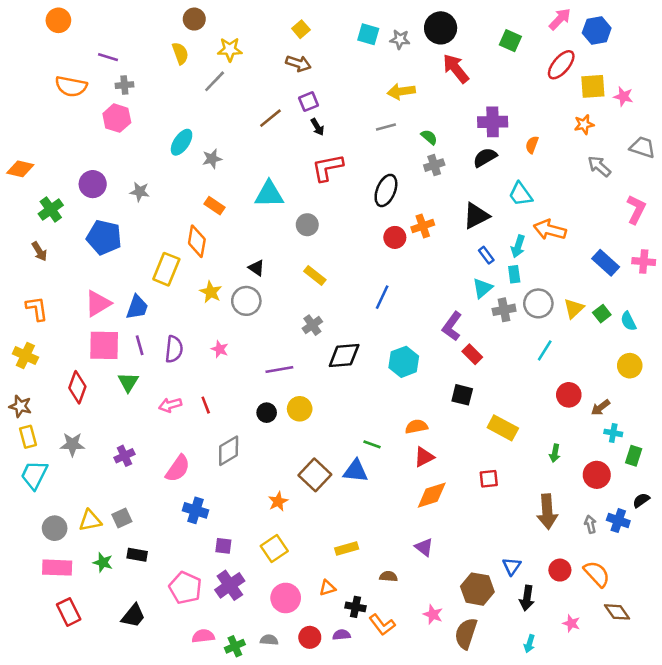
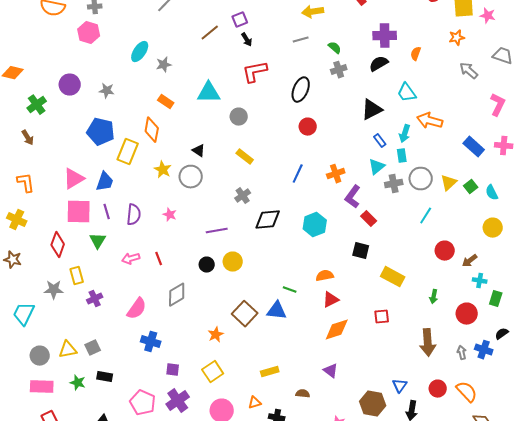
orange cross: (423, 226) -> (336, 174), moved
blue pentagon: (104, 237) -> (101, 132), moved
yellow rectangle: (28, 437) -> (77, 276), moved

